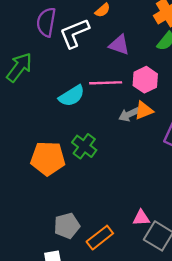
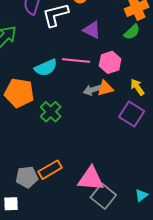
orange pentagon: (48, 158) -> (19, 93), moved
pink triangle: (141, 218) -> (91, 179), size x1.8
orange rectangle: (100, 238) -> (50, 170), moved

